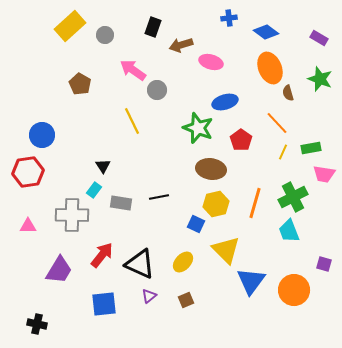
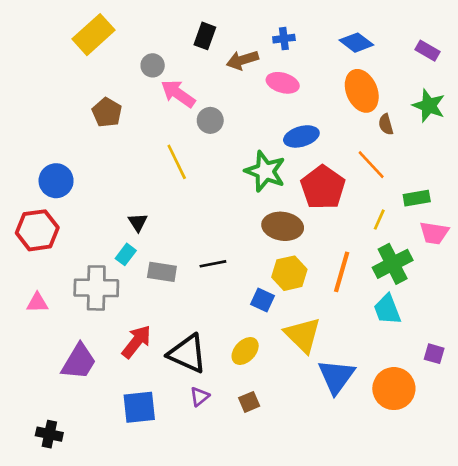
blue cross: (229, 18) -> (284, 39), moved
gray circle: (105, 35) -> (153, 65), moved
red pentagon: (241, 140) -> (323, 187), size x1.5
yellow line: (283, 152) -> (379, 220), moved

